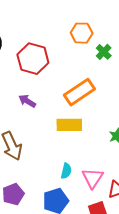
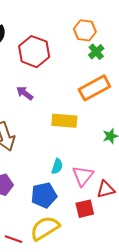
green cross: (104, 52) -> (96, 52), moved
orange rectangle: (79, 92) -> (94, 88), moved

